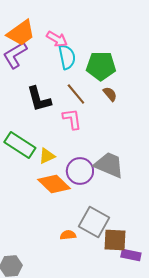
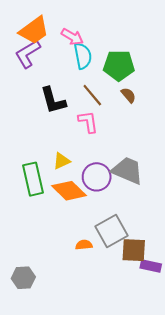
green rectangle: (20, 145) -> (33, 179), moved, turned 44
gray square: (94, 222) -> (111, 231), turned 32

